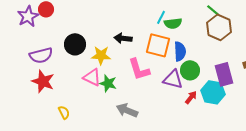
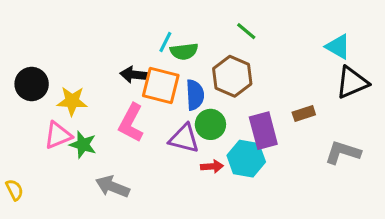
brown hexagon: (219, 27) -> (232, 76), moved
black arrow: (123, 38) -> (134, 75), moved
pink L-shape: (139, 69) -> (131, 123), turned 45
pink triangle: (92, 77) -> (58, 135), turned -48
red arrow: (191, 97) -> (212, 166), turned 48

